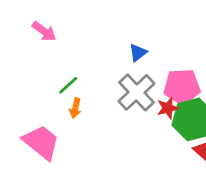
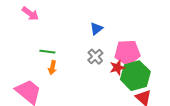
green line: (68, 85) -> (47, 52), turned 49
gray cross: (136, 92) -> (95, 57), size x0.6

